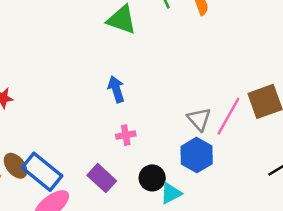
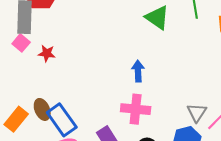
pink cross: (126, 135) -> (136, 109), size x1.8

